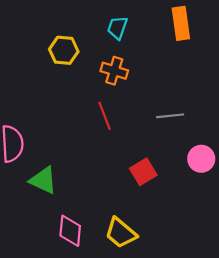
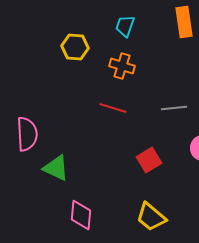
red line: (105, 116) -> (113, 108), turned -52
yellow trapezoid: (121, 233) -> (151, 217), moved

